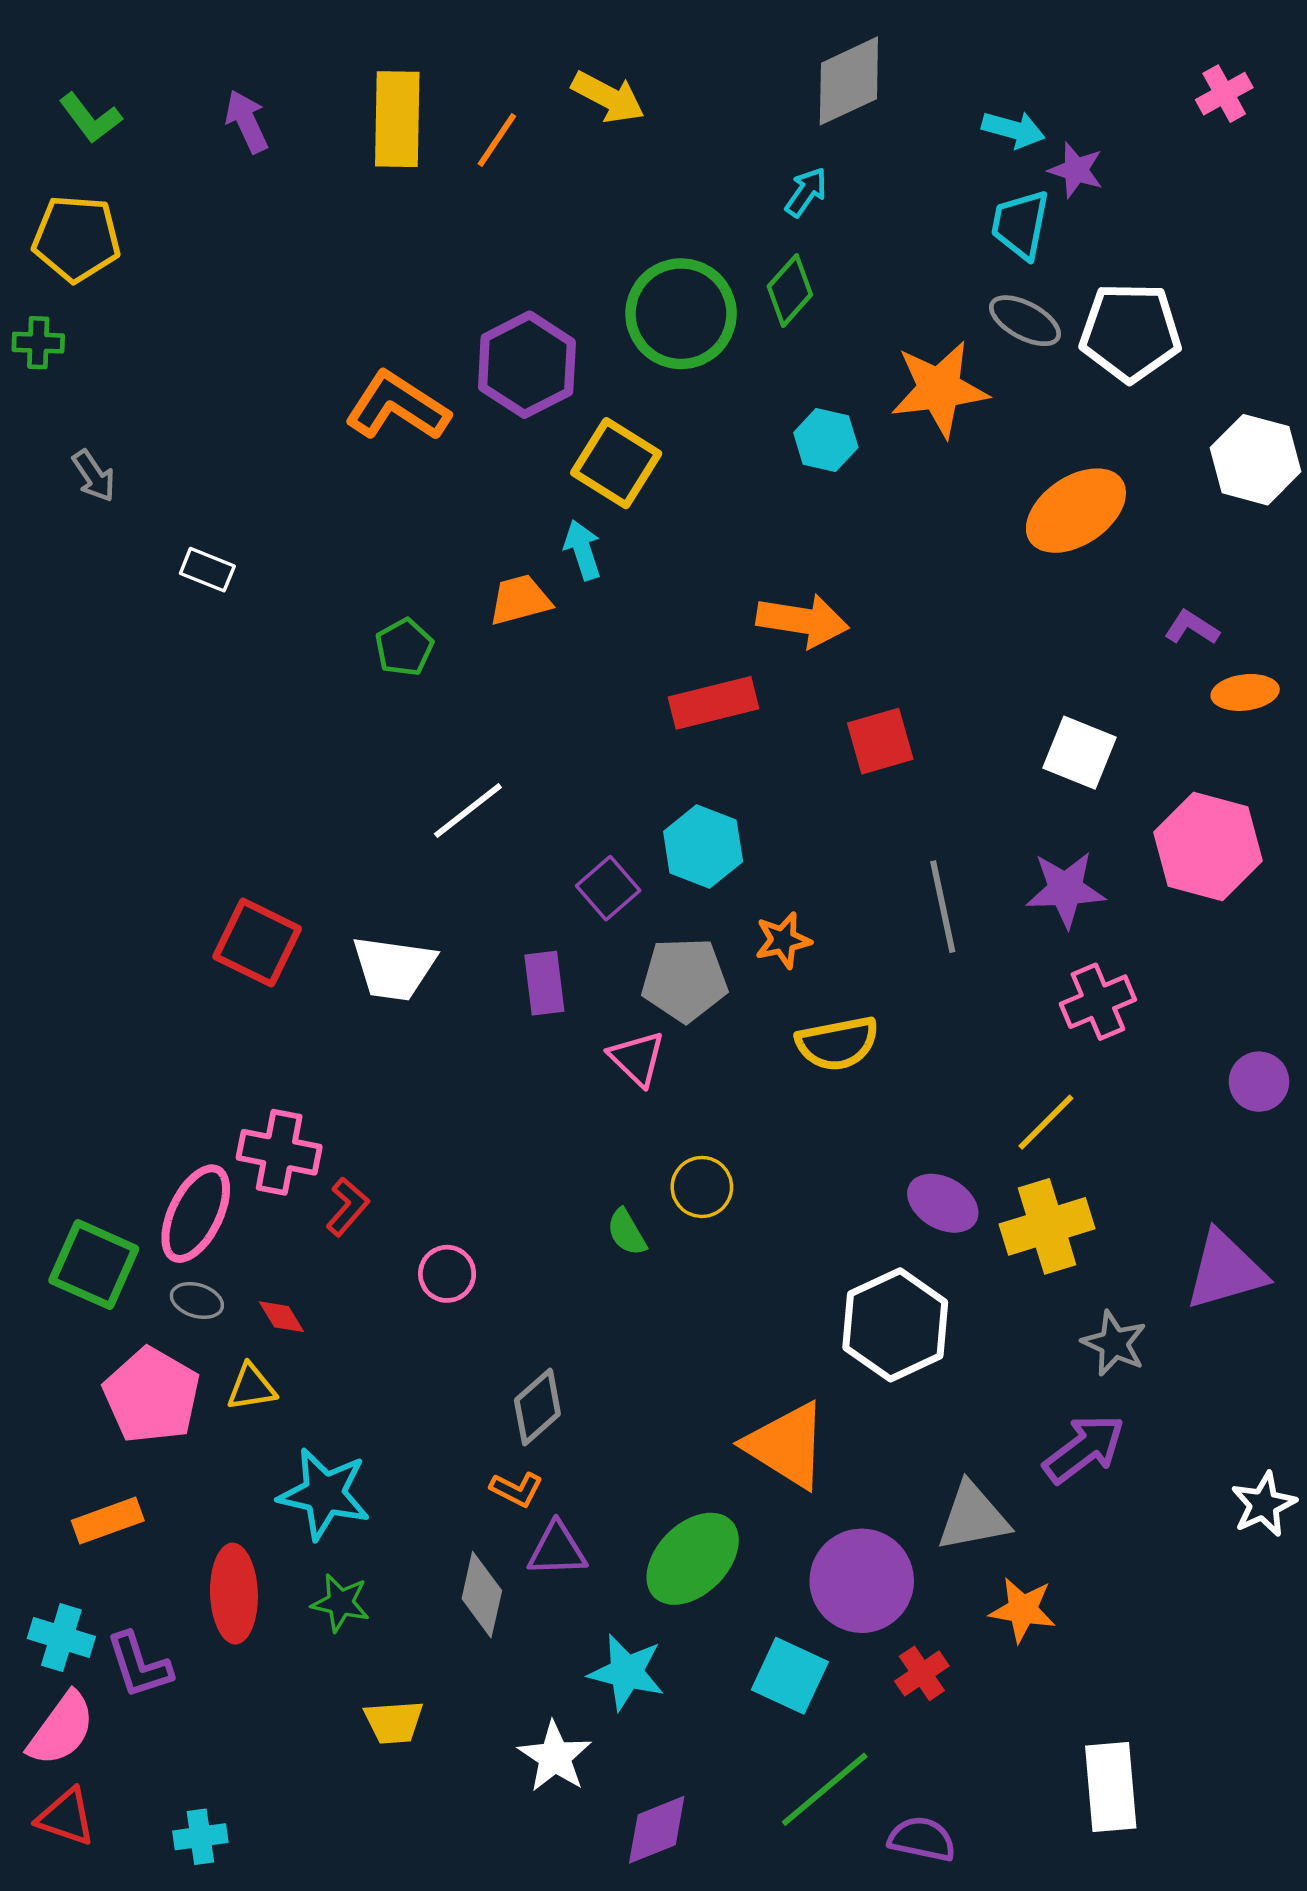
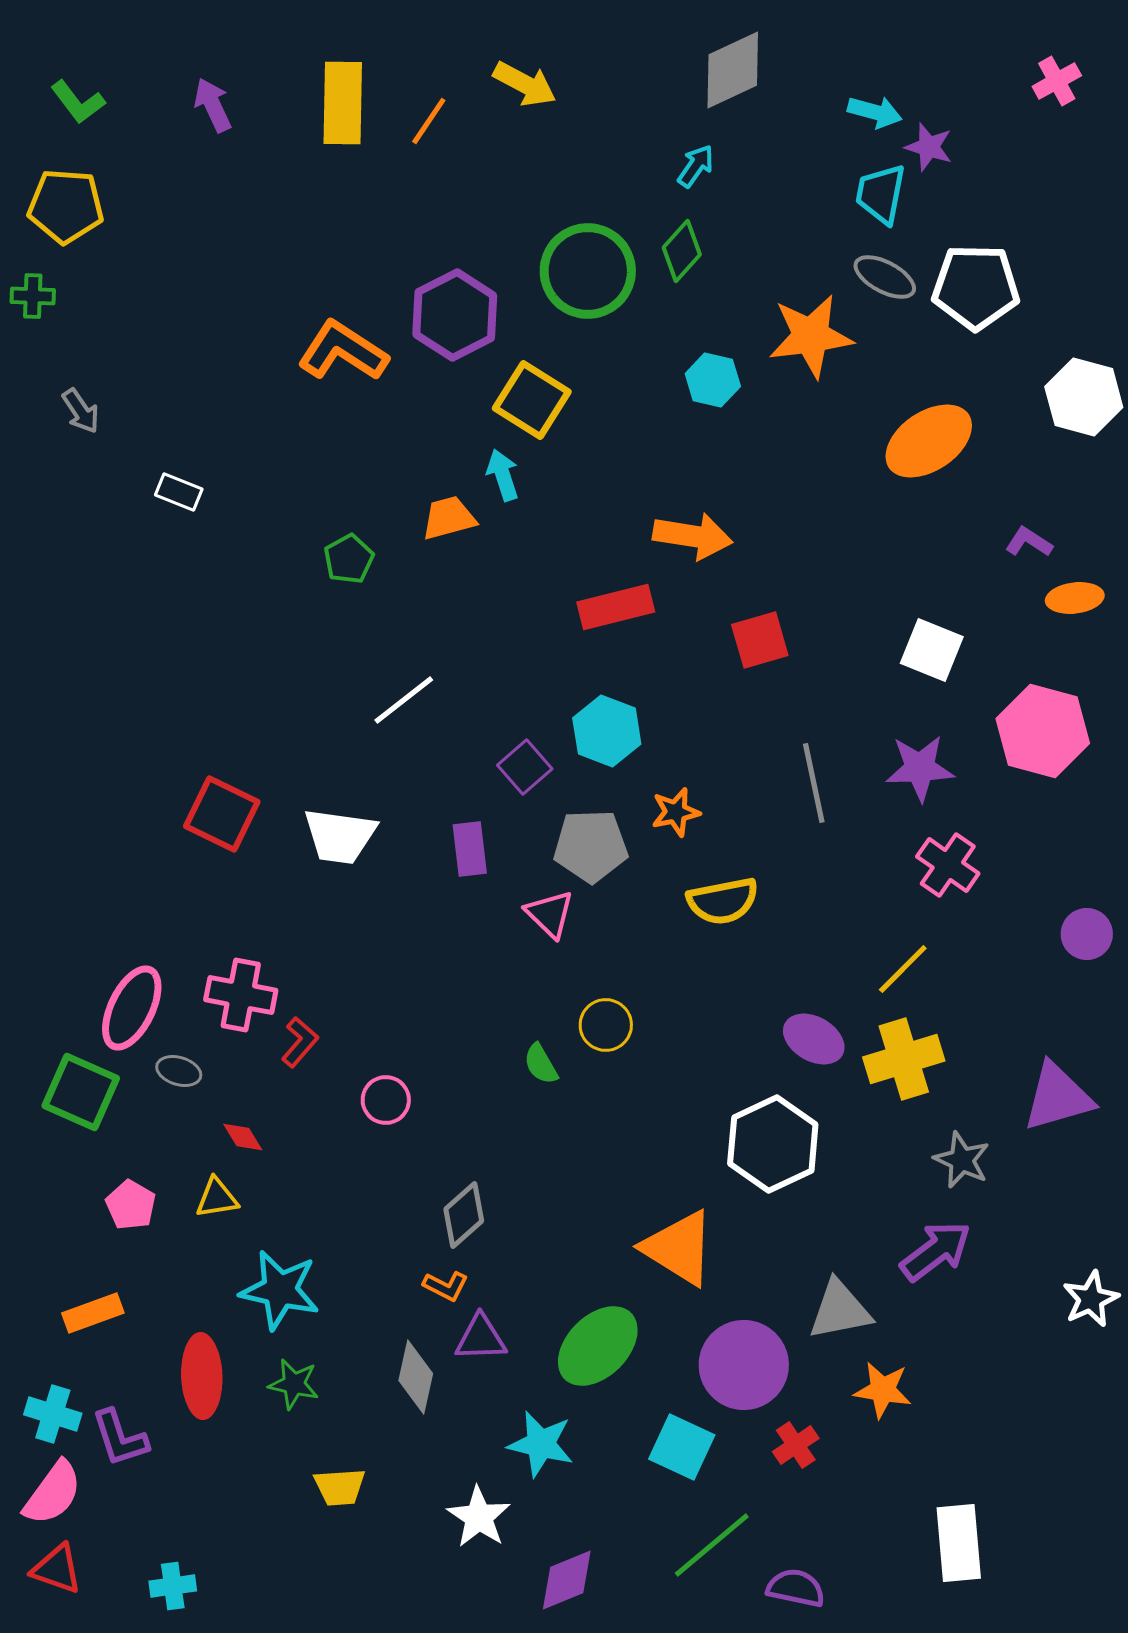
pink cross: (1098, 1002) -> (948, 865), turned -32
pink ellipse: (196, 1214) -> (132, 1008), moved
gray ellipse: (197, 1300) -> (179, 1071), moved
pink pentagon: (152, 1395) -> (131, 1205), size x0.6

